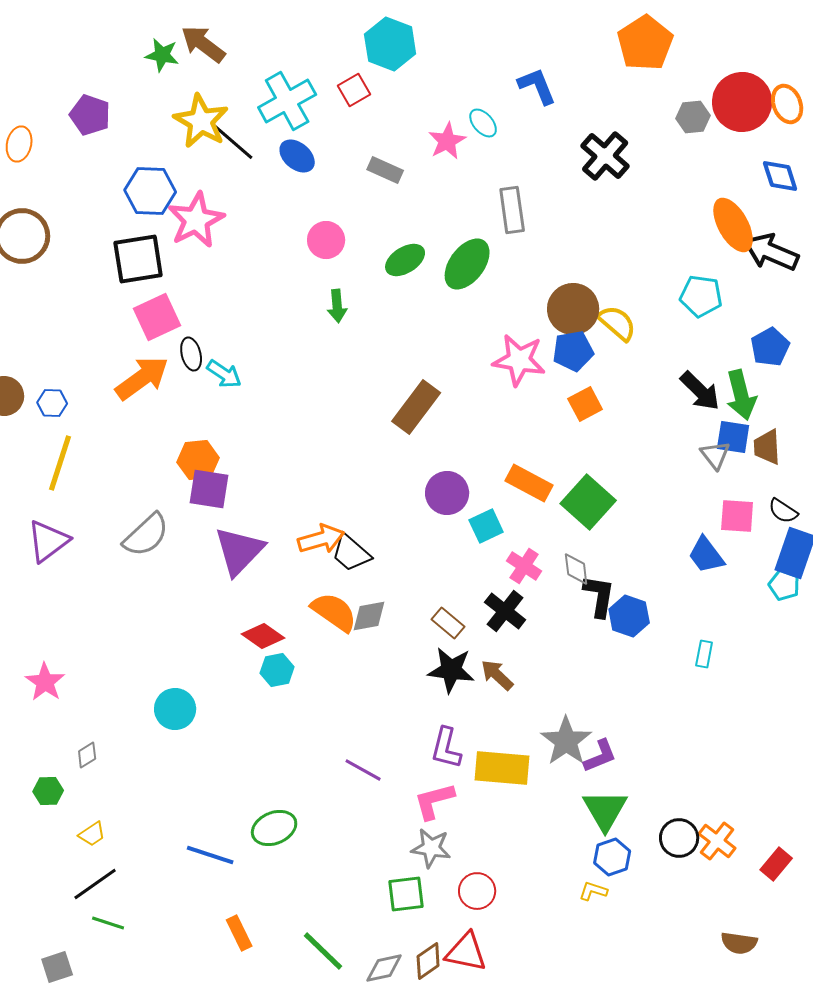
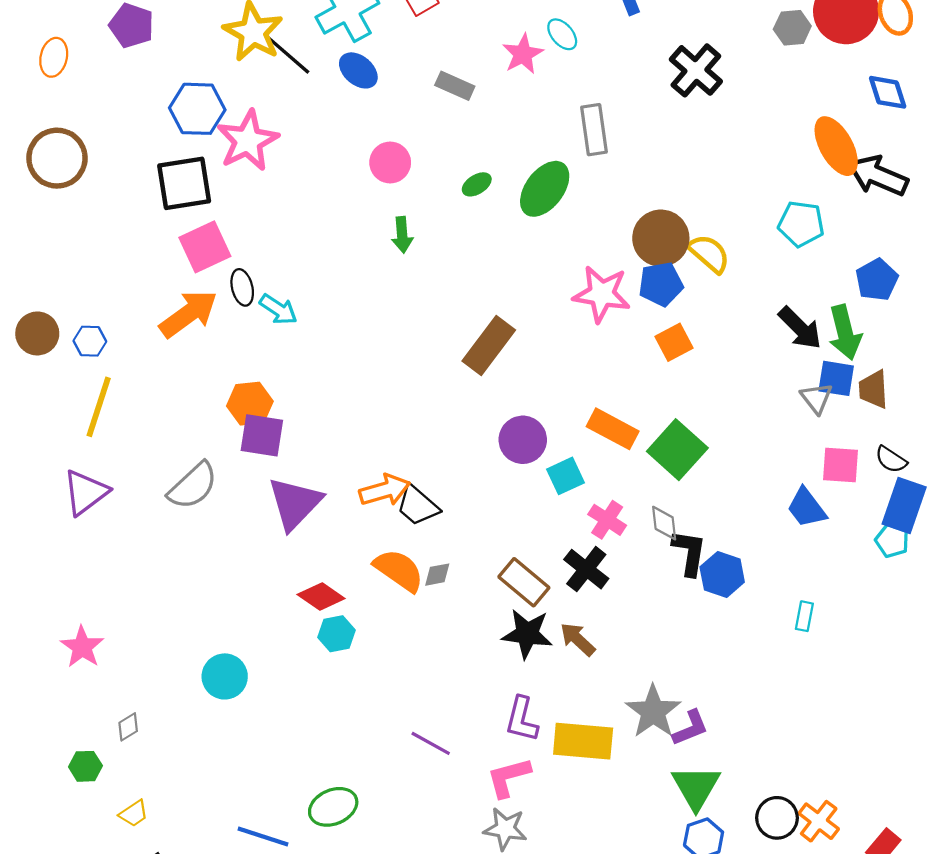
green ellipse: (405, 260) -> (477, 184), size x0.7
gray diamond: (369, 616) -> (437, 575), size x0.7
brown rectangle: (448, 623) -> (524, 582), size x1.4

